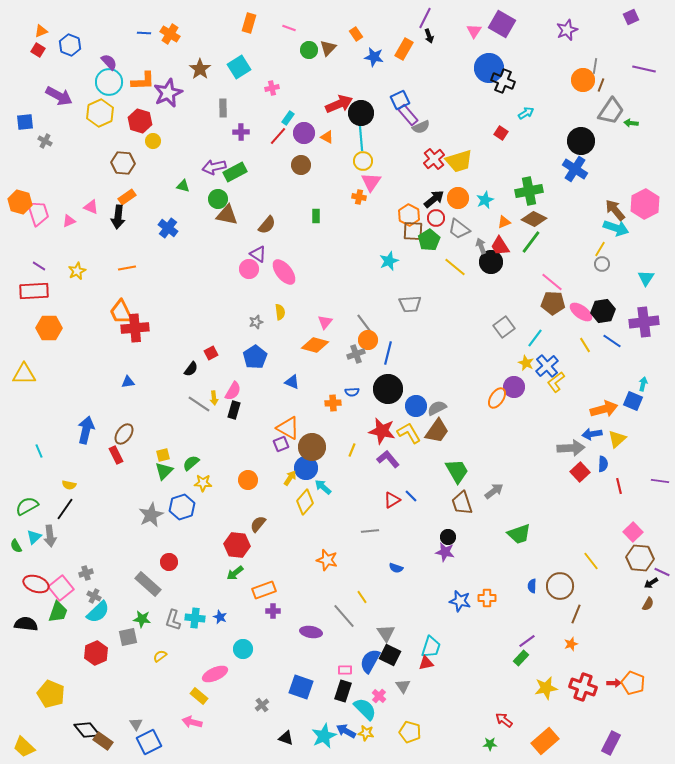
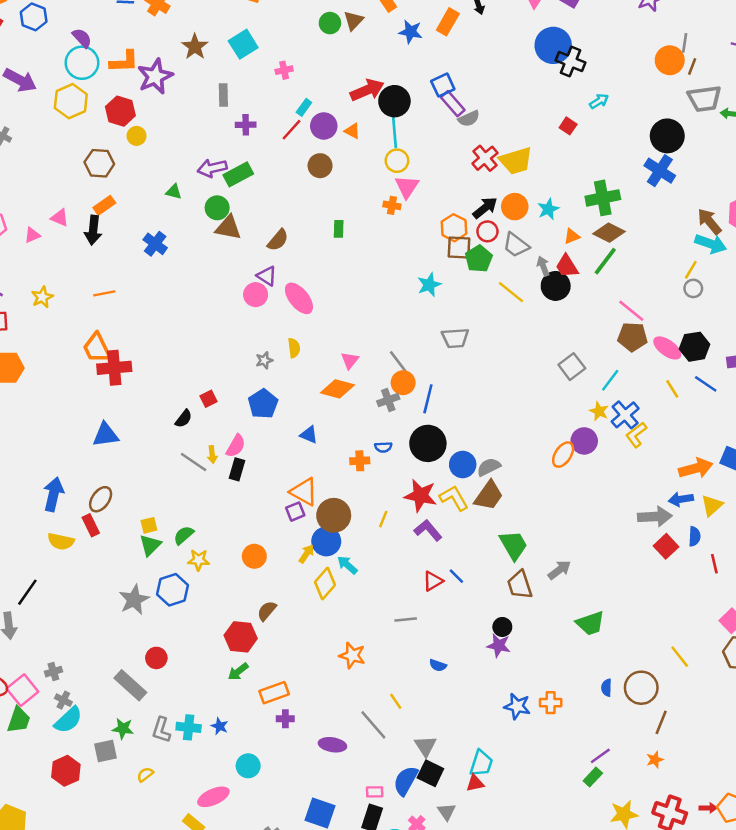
gray trapezoid: (611, 111) -> (704, 99), turned 48
blue triangle: (128, 382) -> (106, 435), size x1.6
yellow semicircle: (69, 485) -> (61, 541), moved, size x1.5

